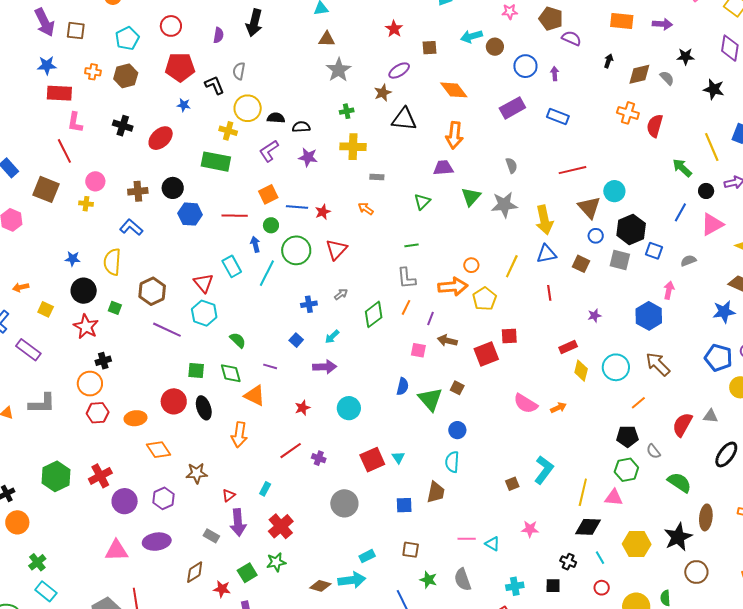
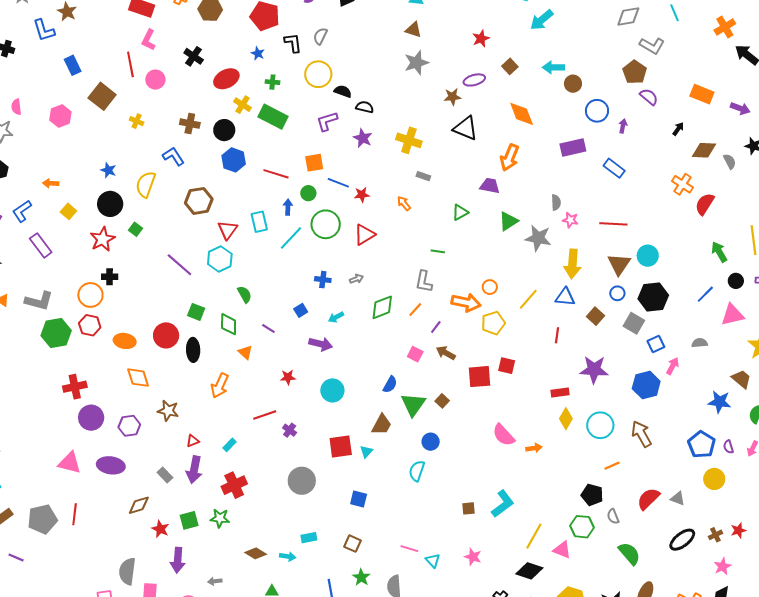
pink star: (510, 12) -> (570, 220), moved
brown square: (430, 48) -> (510, 66), turned 35
green cross: (347, 111) -> (272, 82), moved
yellow cross: (228, 131) -> (243, 105), moved
pink circle: (95, 181) -> (155, 80), moved
blue square: (654, 251) -> (656, 344), moved, turned 30
brown hexagon: (152, 291) -> (199, 201), moved
purple star: (594, 316) -> (594, 370), size x2.0
orange triangle: (255, 396) -> (245, 352), size x0.7
green hexagon: (56, 476) -> (56, 333), moved
brown trapezoid: (436, 492) -> (382, 425), moved
cyan arrow: (352, 580) -> (288, 556), size x0.6

